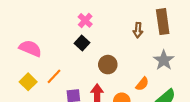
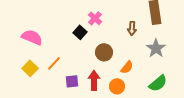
pink cross: (85, 20) -> (95, 18), moved
brown arrow: (138, 30) -> (132, 28), moved
orange semicircle: (142, 84) -> (127, 67), moved

